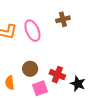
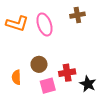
red cross: (57, 75) -> (67, 73), turned -35

